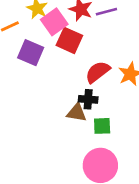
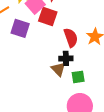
red semicircle: (98, 72) -> (71, 38), turned 114
brown triangle: (77, 113) -> (58, 69), turned 42

